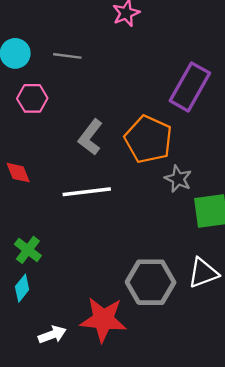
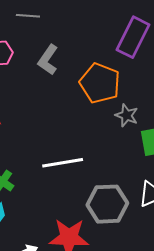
gray L-shape: (90, 137) -> (48, 60), moved
white line: (87, 192) -> (63, 163), moved

